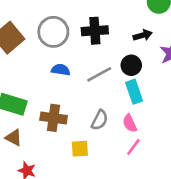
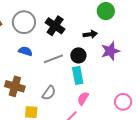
black cross: (95, 31) -> (55, 26), turned 30
pink semicircle: (130, 123) -> (83, 98), moved, turned 48

